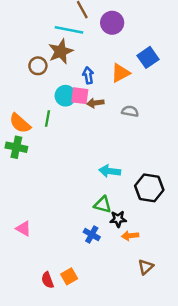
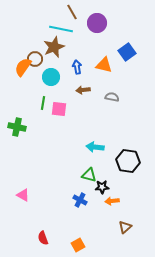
orange triangle: (120, 73) -> (104, 65), turned 42
cyan circle: (65, 96) -> (51, 77), moved
pink square: (80, 96) -> (59, 109), moved
orange semicircle: (20, 123) -> (23, 67), moved, turned 84
orange square: (69, 276) -> (78, 245), moved

